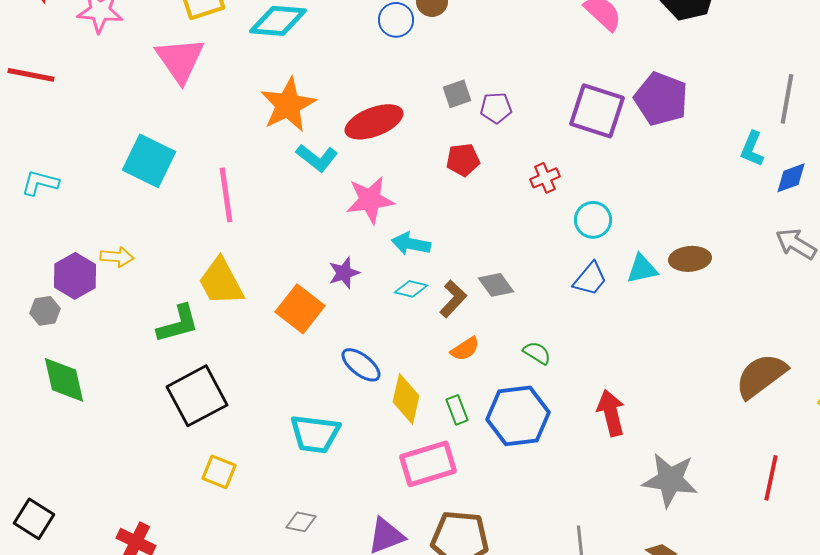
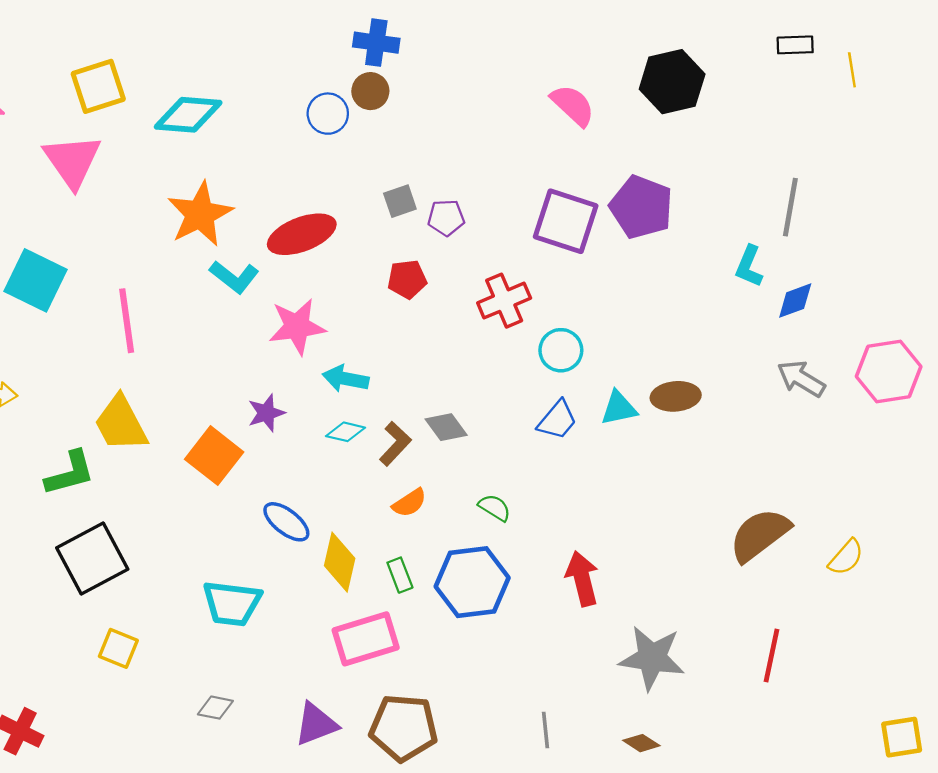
red cross: (545, 178) -> (504, 301), size x1.5

